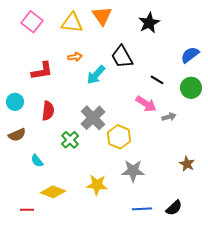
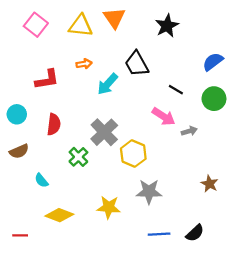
red line: (27, 210) -> (20, 235), moved

